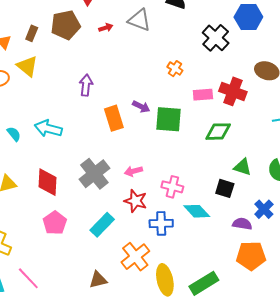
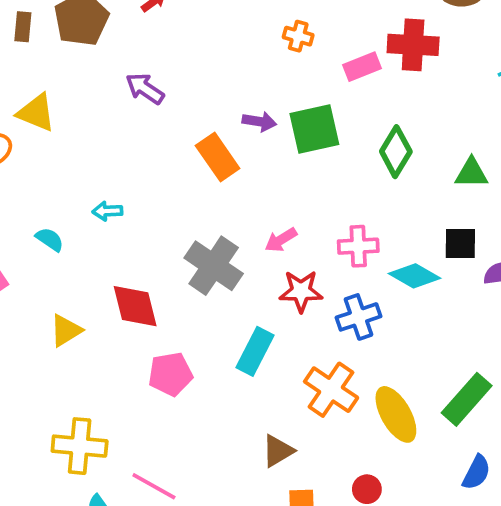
brown rectangle: (32, 33) -> (23, 27), moved
purple arrow: (86, 85) -> (145, 89), moved, turned -45
cyan arrow: (48, 129) -> (107, 211), size x0.6
green diamond: (218, 132) -> (396, 152), moved, turned -40
black square: (225, 188) -> (460, 244), moved
pink pentagon: (55, 223) -> (170, 374), turned -30

